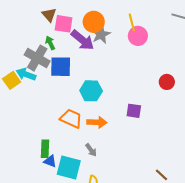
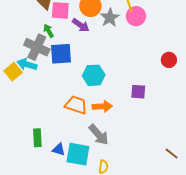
gray star: (101, 34) -> (110, 18), moved
purple arrow: (82, 40) -> (81, 25), size x0.7
green rectangle: (45, 149) -> (37, 138), moved
gray arrow: (91, 150) -> (99, 135), size x1.6

